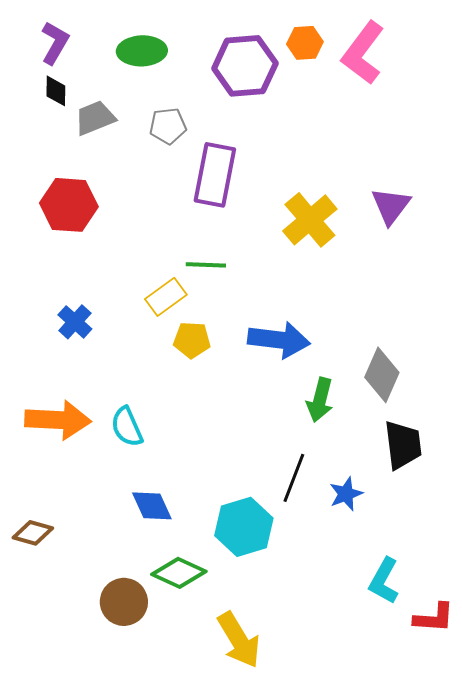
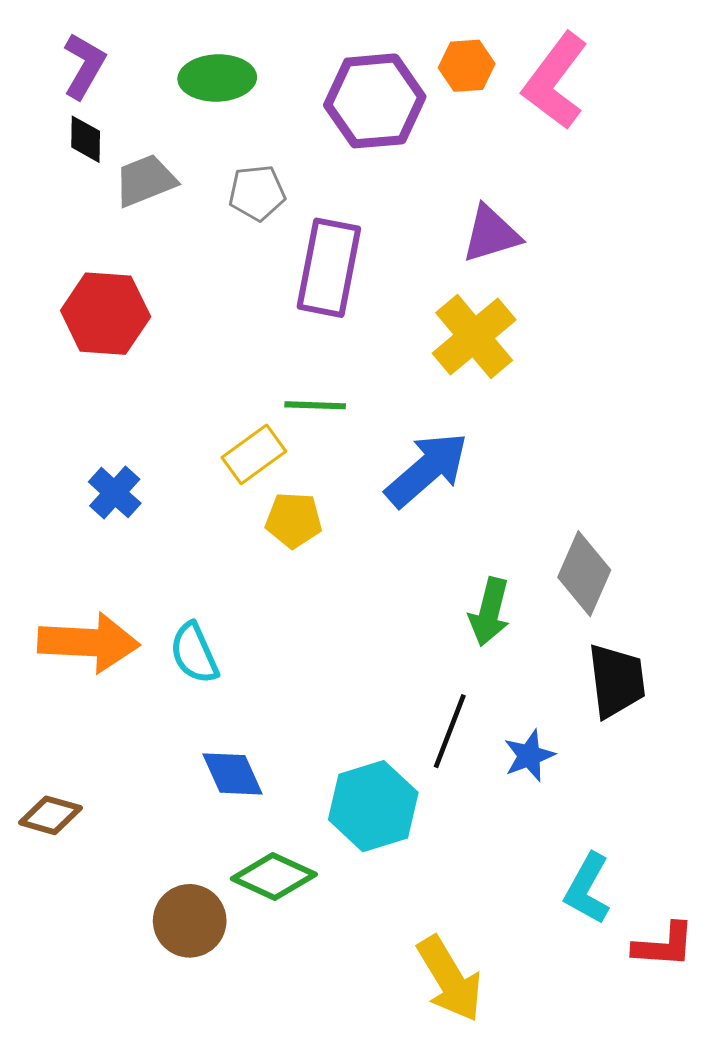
purple triangle: (391, 206) -> (491, 234), moved, turned 36
blue arrow: (279, 340) -> (427, 470), moved, turned -48
yellow arrow: (239, 640) -> (450, 979), moved

